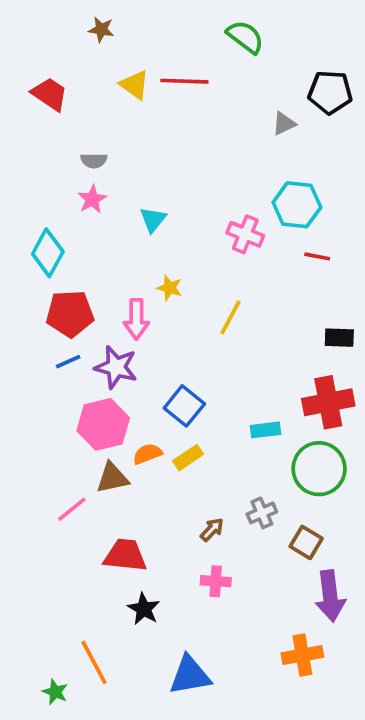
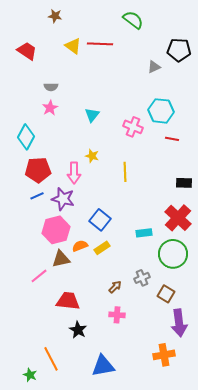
cyan triangle: (153, 220) -> (92, 115), moved
yellow line: (230, 317) -> (125, 172), turned -30
red cross: (328, 402) -> (178, 218), turned -36

